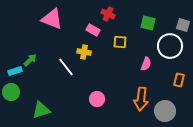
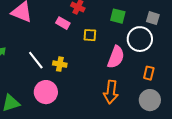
yellow cross: (84, 52) -> (60, 64), moved
pink semicircle: (146, 64) -> (116, 57), size x1.6
pink circle: (97, 99) -> (46, 92), moved, size x1.5
gray circle: (165, 111) -> (150, 100), moved

